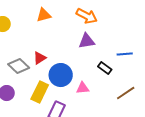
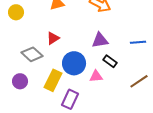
purple triangle: (87, 41) -> (100, 40), moved
red triangle: (40, 58) -> (53, 38), moved
black rectangle: (105, 68) -> (110, 61), moved

